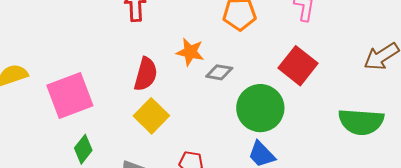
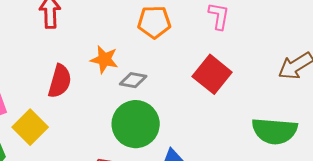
green circle: (260, 108) -> (136, 124), moved
yellow square: (151, 116) -> (30, 127), moved

